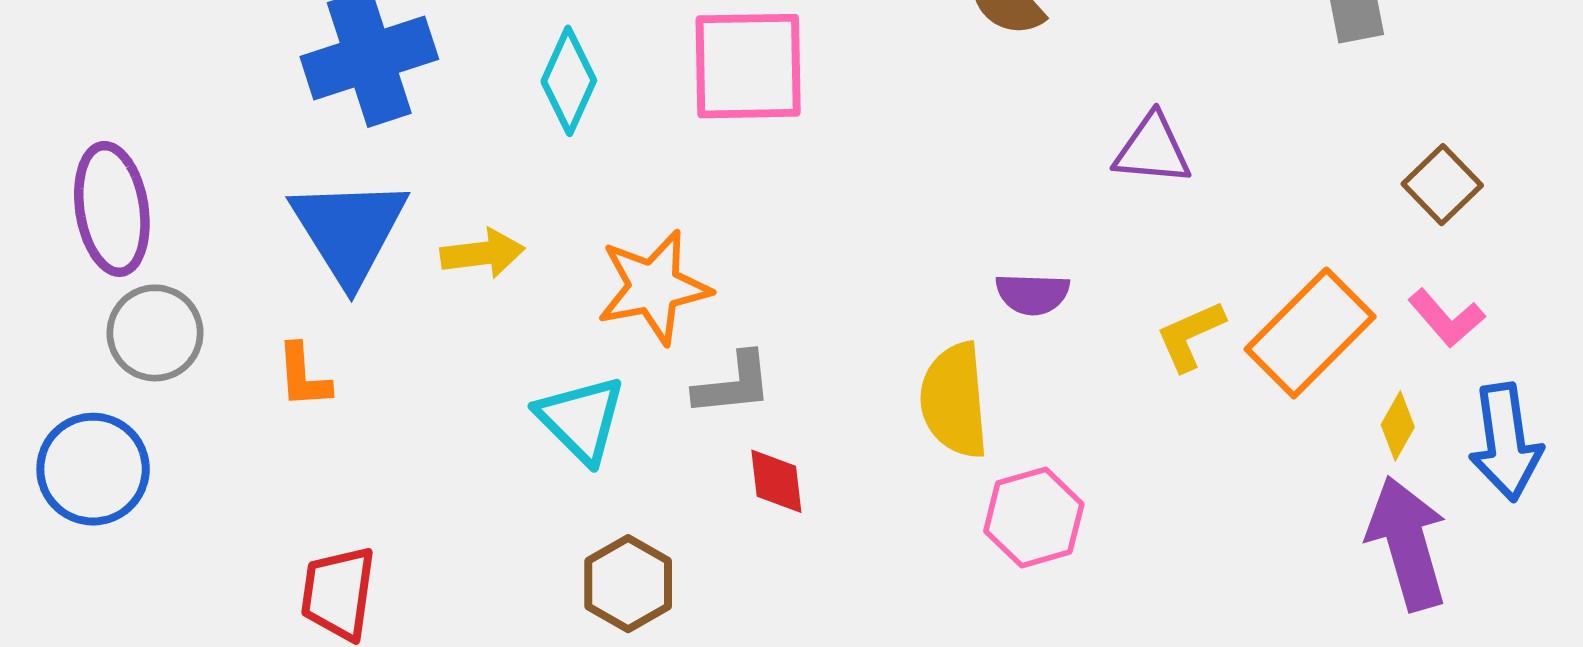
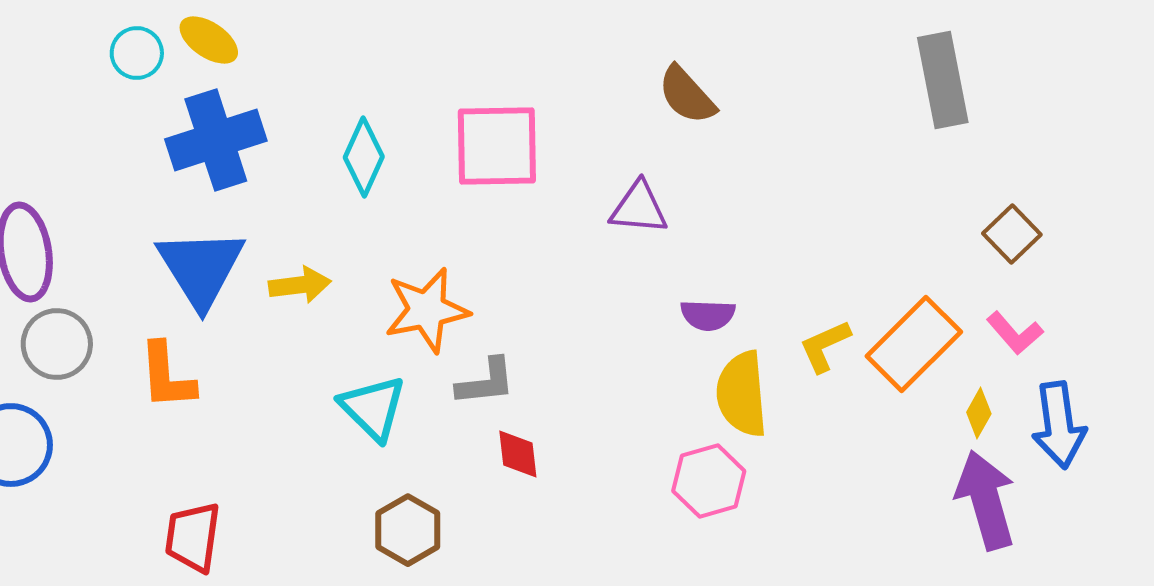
purple triangle: (1152, 150) -> (639, 208), moved
orange L-shape: (303, 376) -> (167, 376), size x1.4
yellow semicircle: (954, 400) -> (742, 394), moved

